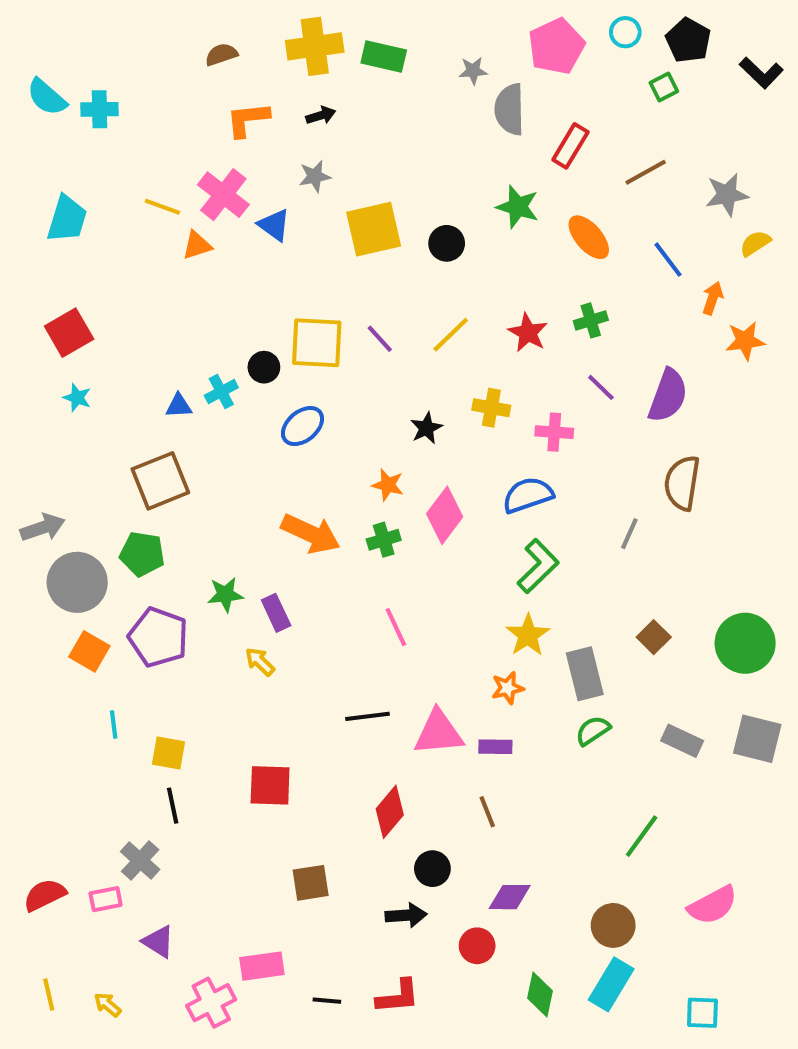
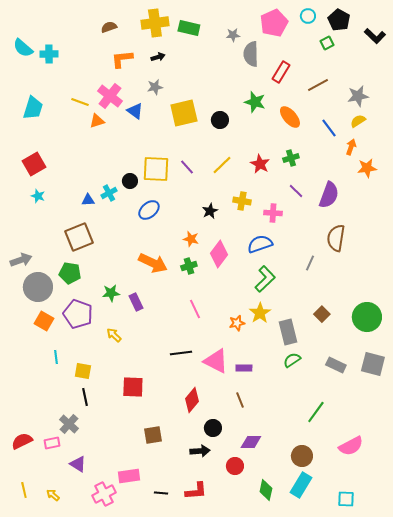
yellow semicircle: (755, 243) -> (358, 121), moved
yellow arrow: (260, 662) -> (114, 335), moved
orange star: (508, 688) -> (237, 323), moved
pink triangle: (439, 733) -> (216, 361), turned 32

